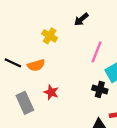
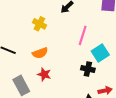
orange semicircle: (36, 65) -> (40, 53), moved

